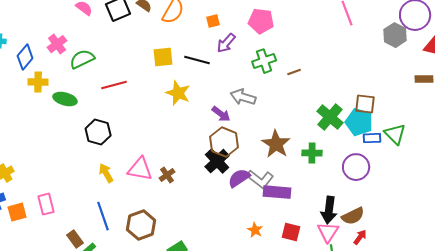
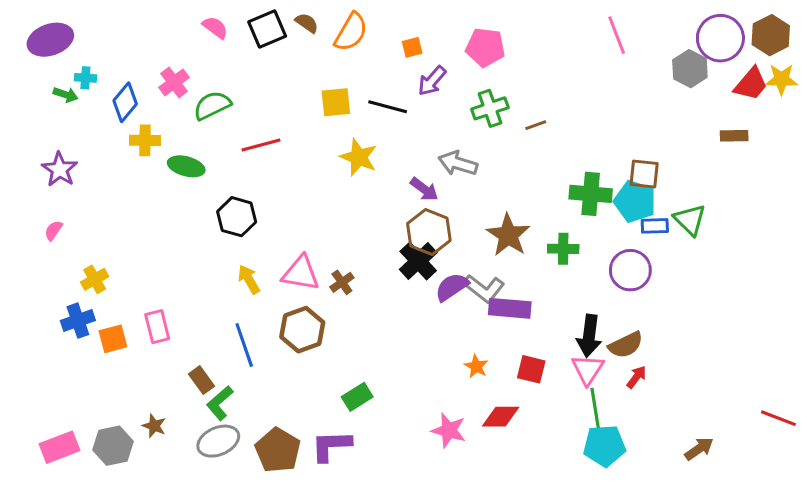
green cross: (330, 117) -> (591, 194), turned -36
brown hexagon: (141, 225) -> (302, 330), moved

